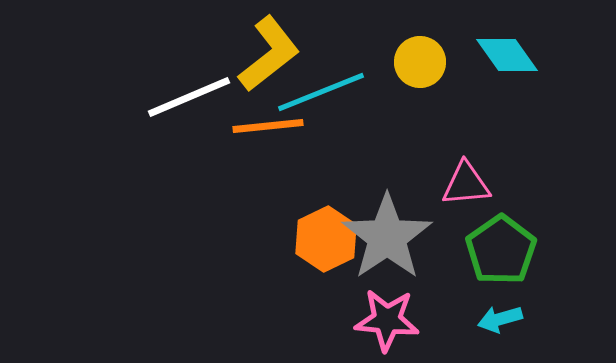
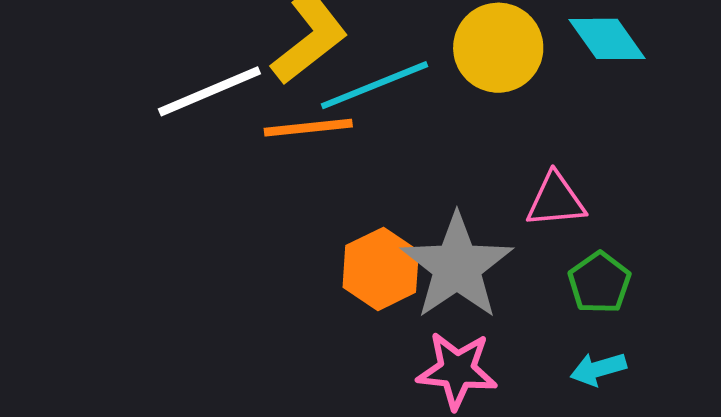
yellow circle: (420, 62) -> (498, 48), size x1.4
green pentagon: (501, 250) -> (600, 283), size x0.7

